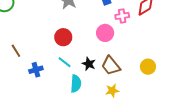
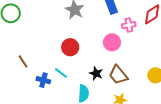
cyan line: (65, 62) -> (61, 73), moved
blue cross: (36, 70) -> (43, 80), turned 32

